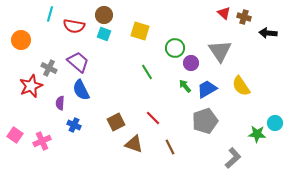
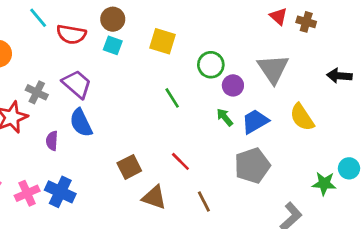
cyan line: (50, 14) -> (38, 18), turned -56
black arrow: (268, 33) -> (339, 76), moved
blue cross: (74, 125) -> (60, 192), moved, size x1.5

